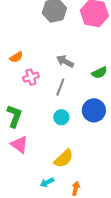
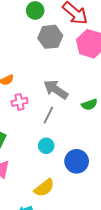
gray arrow: (65, 61) -> (56, 89), size x1.4
blue circle: (94, 110) -> (77, 161), moved

